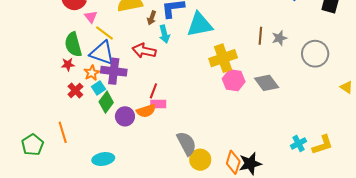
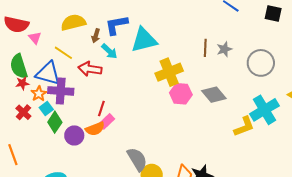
yellow line: (104, 33) -> (63, 53), moved
cyan arrow: (164, 34) -> (109, 51), turned -30
red star: (68, 64) -> (22, 83), moved
pink rectangle: (158, 104) -> (107, 121), turned -42
cyan cross: (299, 143) -> (264, 110), moved, size x1.8
yellow L-shape: (323, 145) -> (244, 127), moved

